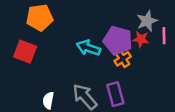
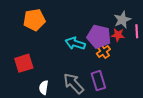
red square: (25, 52) -> (24, 63), moved, turned -36

